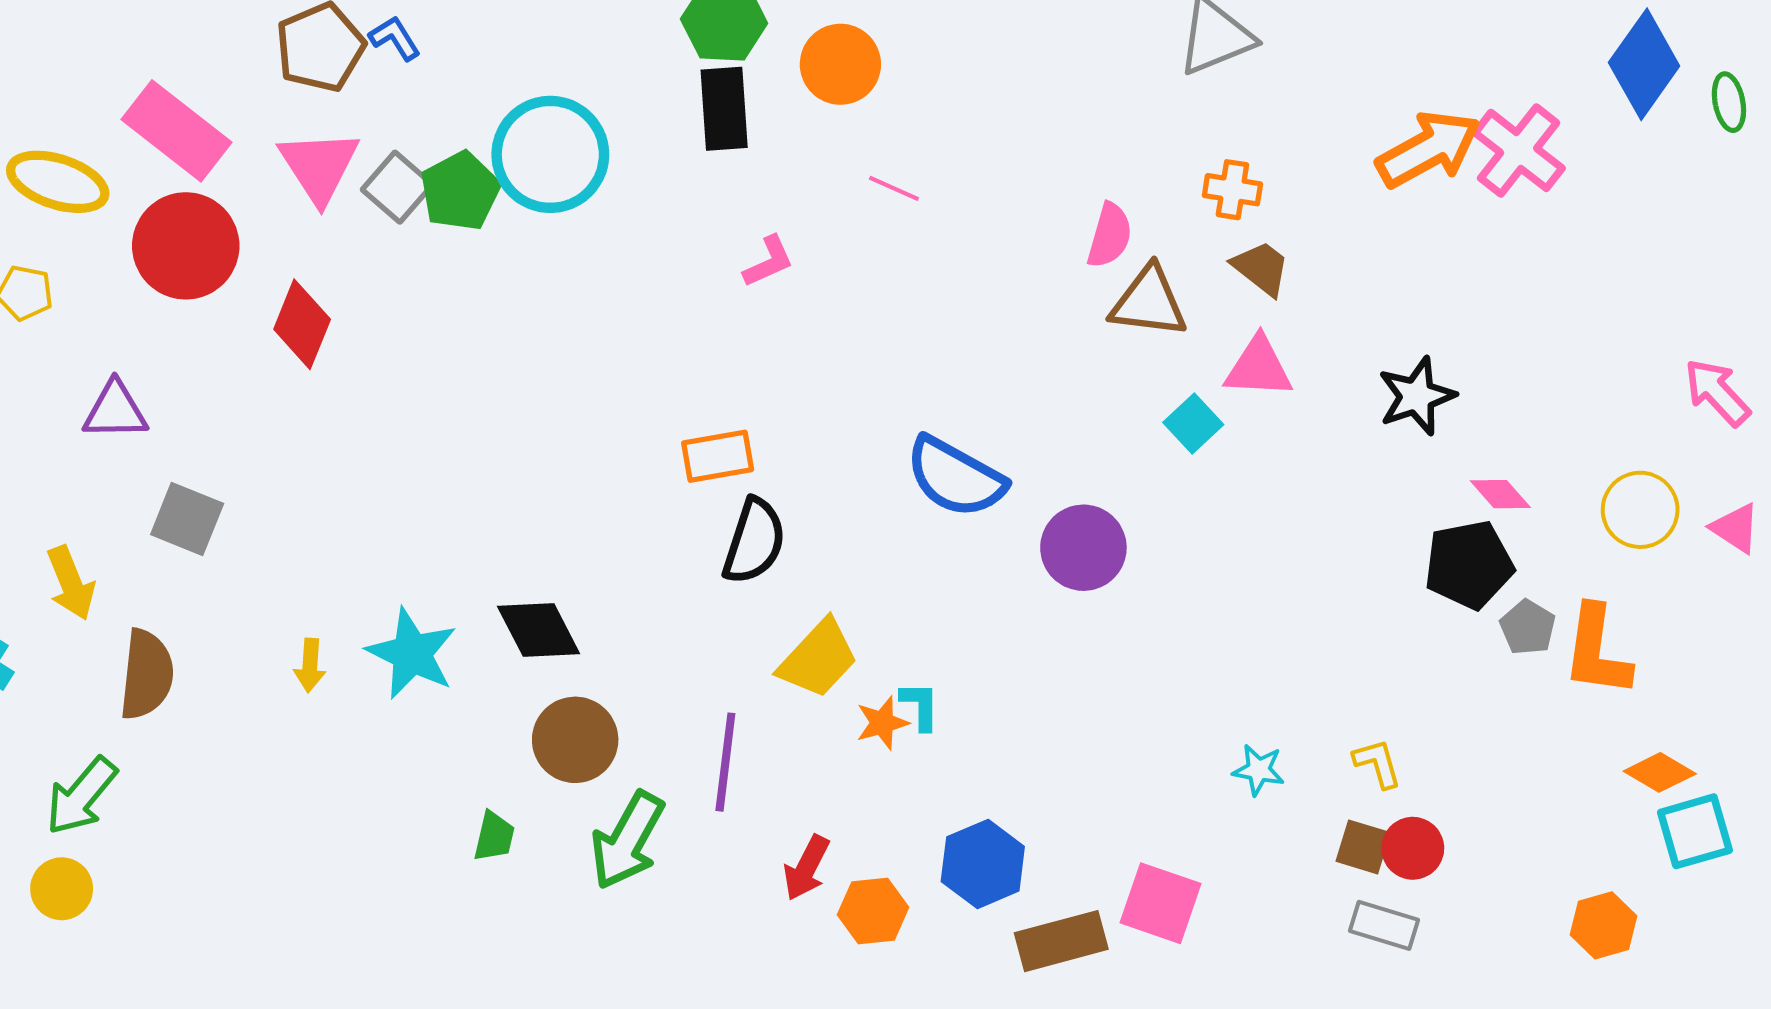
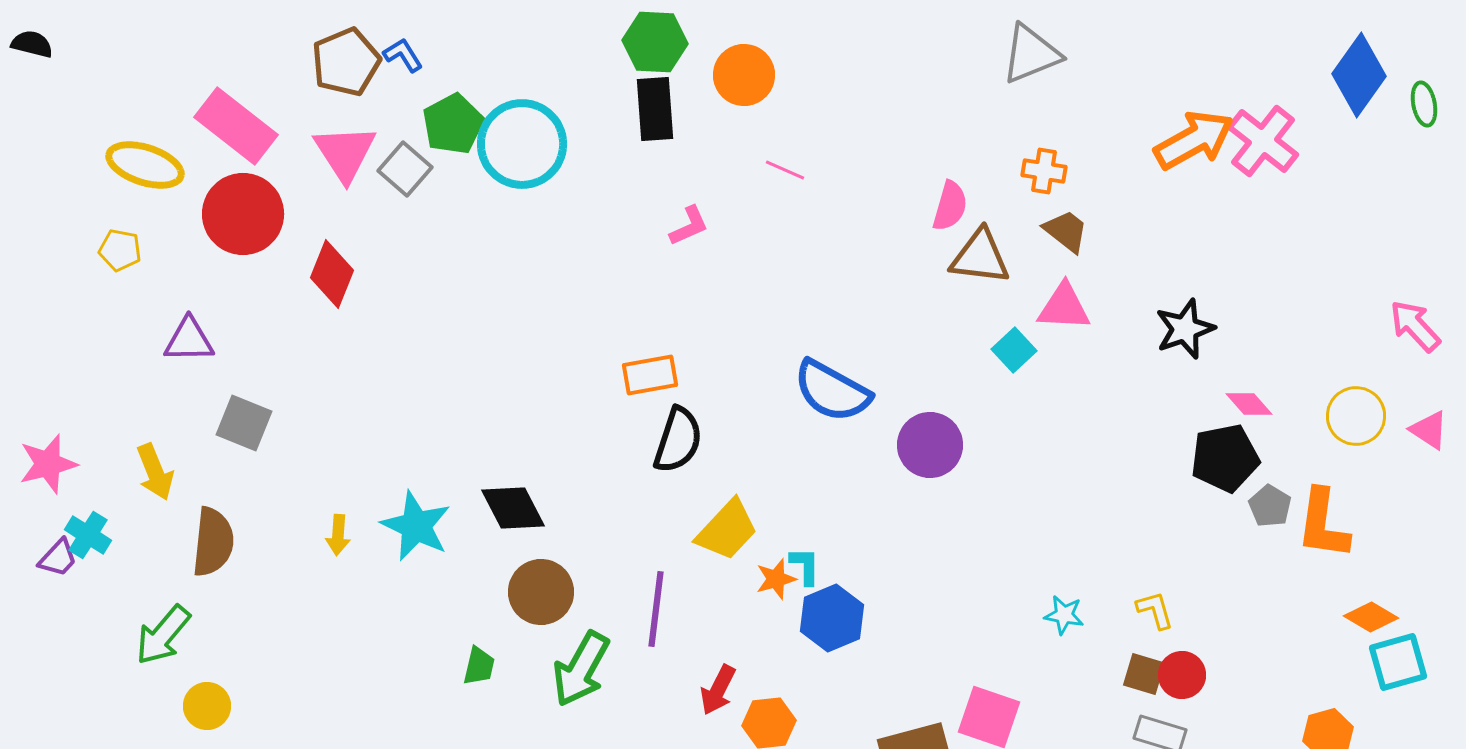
green pentagon: (460, 191) -> (453, 124), moved
blue hexagon: (983, 864) -> (832, 618), moved
yellow circle: (62, 889) -> (207, 706), moved

